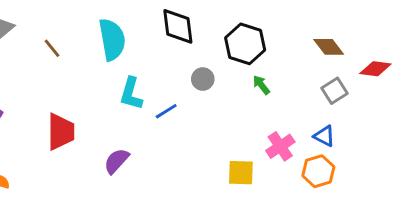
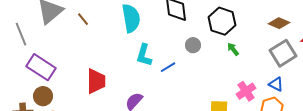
brown diamond: (329, 47) -> (279, 23), turned -30
brown line: (52, 48) -> (83, 19), moved
gray square: (334, 91) -> (283, 53), size x1.5

